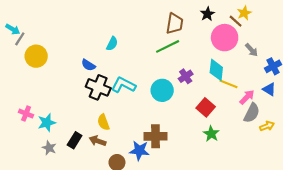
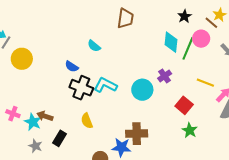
brown trapezoid: (175, 24) -> (125, 18), moved
pink circle: (225, 38) -> (201, 39), size x0.7
cyan semicircle: (112, 44) -> (94, 46), turned 104
green line: (168, 46) -> (188, 48), moved, turned -40
cyan diamond: (216, 70) -> (171, 42), moved
cyan star: (47, 123) -> (33, 122), turned -30
brown arrow: (98, 141) -> (45, 116), moved

